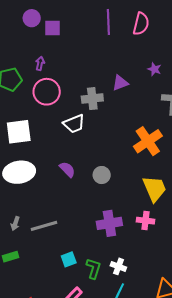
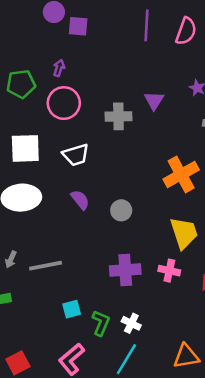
purple triangle: (120, 83) -> (154, 101), turned -42
white trapezoid: (74, 124) -> (76, 155), moved

